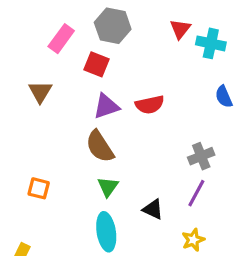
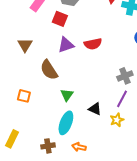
brown triangle: (40, 92) -> (25, 45), moved
brown semicircle: (100, 146) -> (49, 70), moved
cyan ellipse: (106, 232) -> (66, 123), turned 30
yellow star: (193, 240) -> (117, 120), moved

